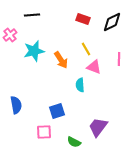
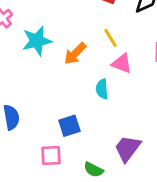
orange arrow: (61, 60) -> (75, 54), turned 78

